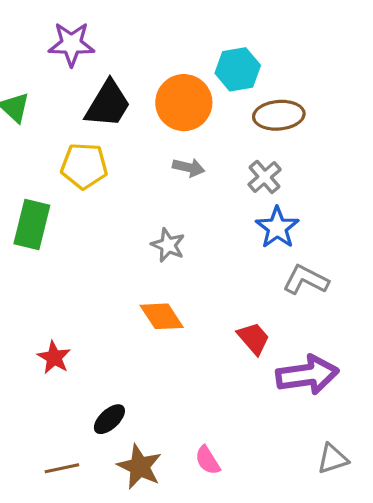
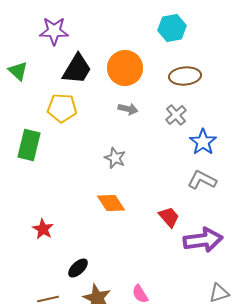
cyan hexagon: (238, 69) -> (172, 28), moved
blue star: (277, 228) -> (203, 142), moved

